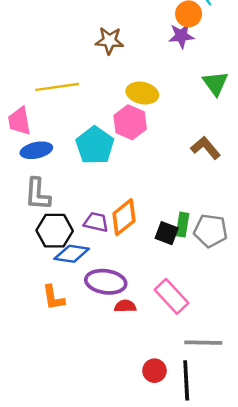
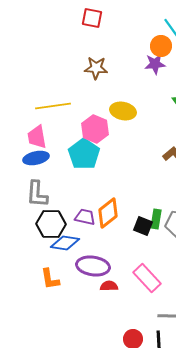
pink trapezoid: (19, 121) -> (37, 137), moved
pink hexagon: (130, 122) -> (95, 129), moved

